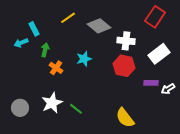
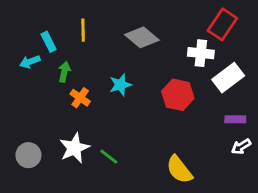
yellow line: (68, 18) -> (83, 30), moved, turned -56
white cross: (126, 41) -> (201, 53), moved
purple rectangle: (151, 83) -> (235, 119), moved
white arrow: (168, 89) -> (241, 147), moved

